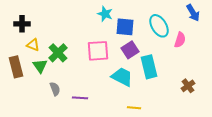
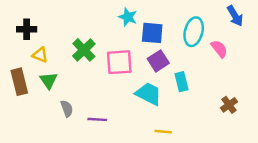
cyan ellipse: (159, 26) -> (194, 32), turned 45
pink semicircle: (180, 40) -> (219, 49), turned -56
green cross: (58, 53) -> (84, 50), moved
cyan rectangle: (149, 67) -> (181, 82), size x0.7

